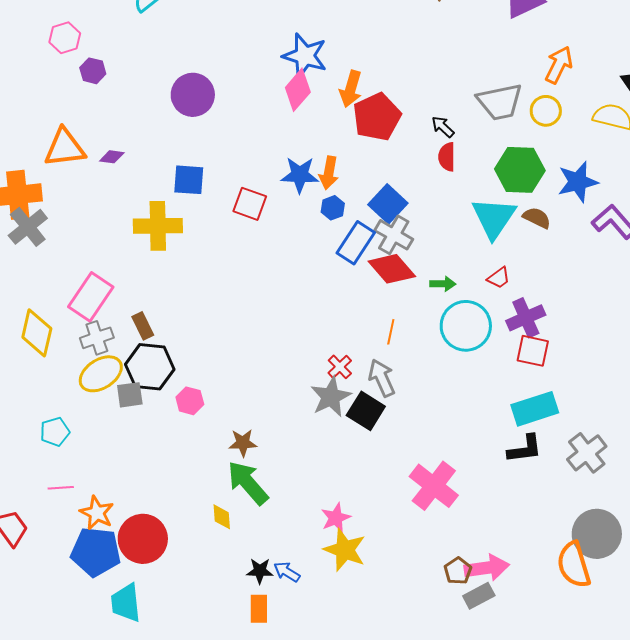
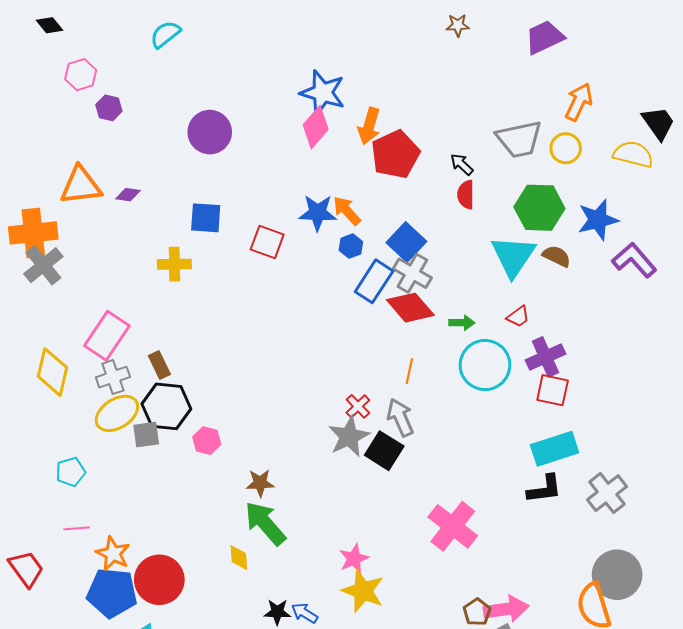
orange arrow: (329, 173) -> (347, 211), turned 128
yellow cross: (158, 226) -> (174, 264), size x0.7

